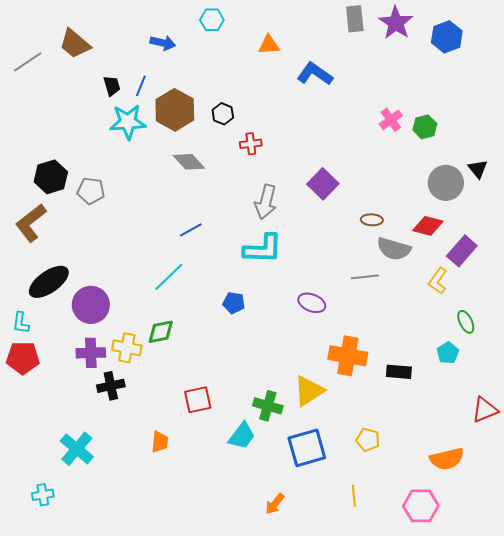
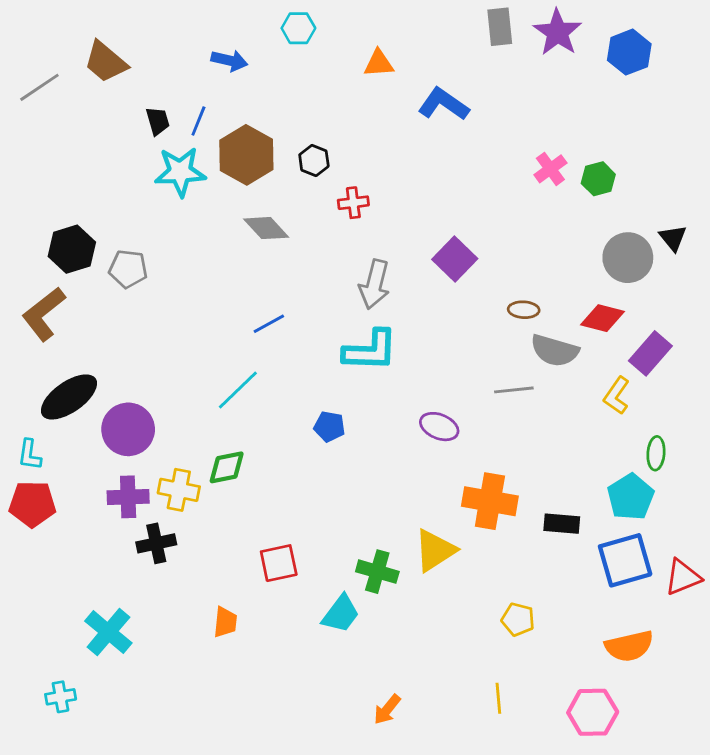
green ellipse: (466, 322) -> (656, 453), turned 30
cyan pentagon: (448, 353) -> (631, 497), size x1.5
blue square: (307, 448) -> (625, 560), moved

